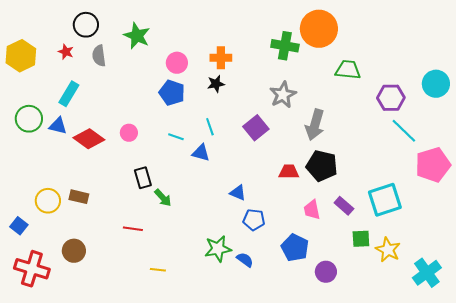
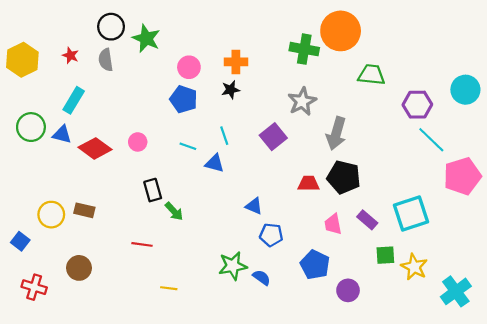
black circle: (86, 25) -> (111, 27), moved
red cross: (32, 269) -> (34, 287), size x0.7

